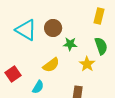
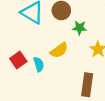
cyan semicircle: (38, 87) -> (39, 64), moved, turned -48

